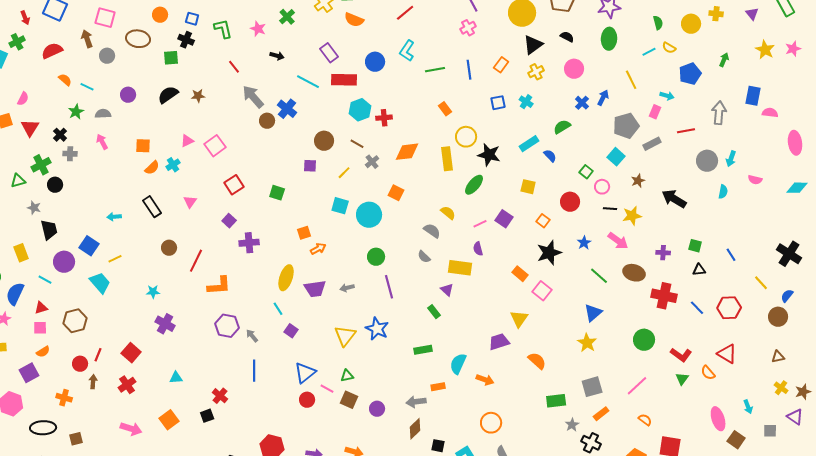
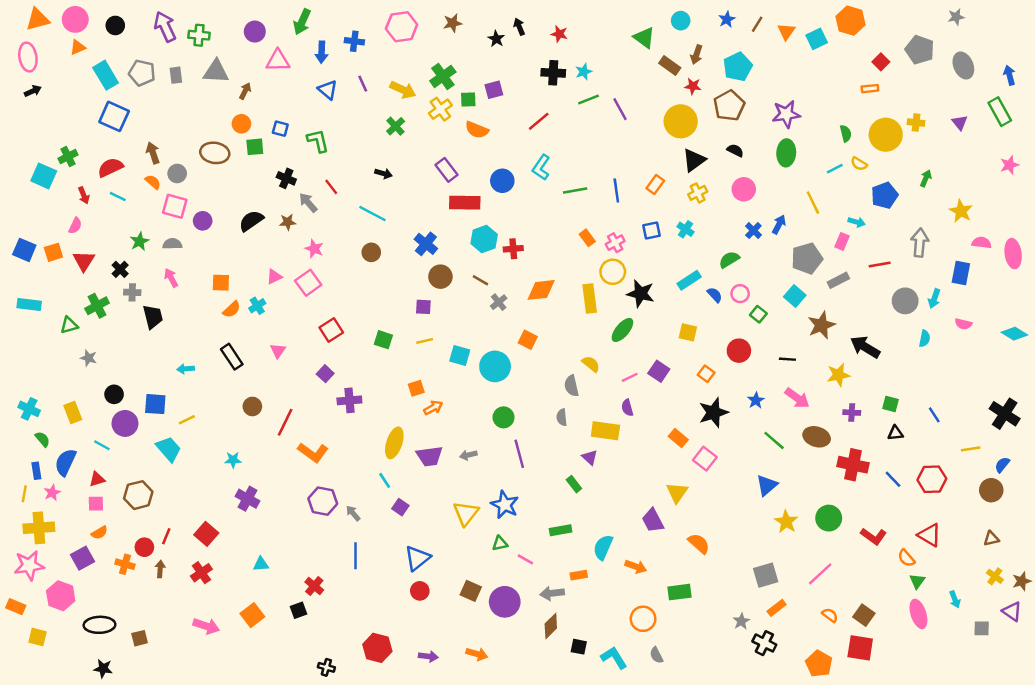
red arrow: (25, 18) -> (84, 195), moved
pink square: (105, 18) -> (175, 206), moved
yellow circle: (691, 24) -> (886, 135), size x1.4
pink cross: (468, 28) -> (615, 243), moved
pink star: (258, 29) -> (314, 249), moved
black cross: (186, 40) -> (286, 178), moved
yellow star: (765, 50) -> (961, 211), moved
green square: (171, 58) -> (255, 147), moved
orange semicircle: (65, 80) -> (153, 182), moved
cyan line: (308, 82) -> (372, 214), moved
cyan line: (87, 87) -> (118, 197), moved
blue rectangle: (753, 96) -> (961, 273), moved
gray arrow: (253, 97) -> (308, 203), moved, size x0.7
blue cross: (287, 109) -> (426, 244), moved
pink ellipse: (795, 143) -> (1013, 254), moved
yellow line: (344, 173) -> (425, 341), moved, turned 32
brown star: (638, 181) -> (821, 325), size x1.6
black circle: (55, 185) -> (114, 394), moved
pink circle: (602, 187) -> (740, 294), moved
cyan diamond: (797, 188) -> (1014, 334), turned 30
yellow star: (632, 216) -> (838, 375), moved
black trapezoid: (49, 230) -> (153, 317), moved
gray semicircle: (432, 231) -> (571, 386), turned -138
blue square: (89, 246) -> (155, 404), turned -30
gray semicircle: (424, 257) -> (562, 417), turned 40
yellow line: (761, 283) -> (971, 449), turned -56
orange L-shape: (219, 286) -> (313, 453), turned 40
purple trapezoid: (499, 342) -> (653, 521), turned -100
yellow star: (587, 343) -> (786, 522), moved
green triangle: (347, 376) -> (500, 544), moved
green triangle: (682, 379) -> (917, 581), moved
pink line: (327, 389) -> (525, 559), moved
orange cross: (64, 398) -> (125, 564), moved
green rectangle: (556, 401) -> (679, 592), moved
purple circle: (377, 409) -> (505, 602), size x1.6
brown square: (736, 440) -> (864, 615), moved

